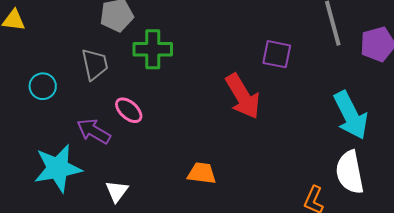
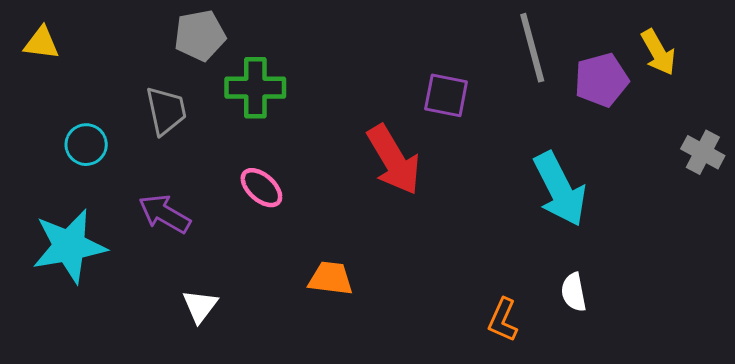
pink ellipse: (129, 110) -> (261, 188), moved
cyan star: (58, 168) -> (69, 246), moved
white semicircle: (350, 172) -> (574, 292), moved, size x0.6

